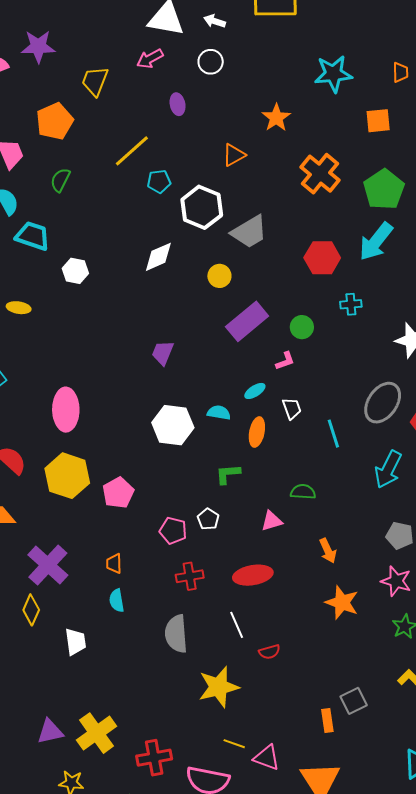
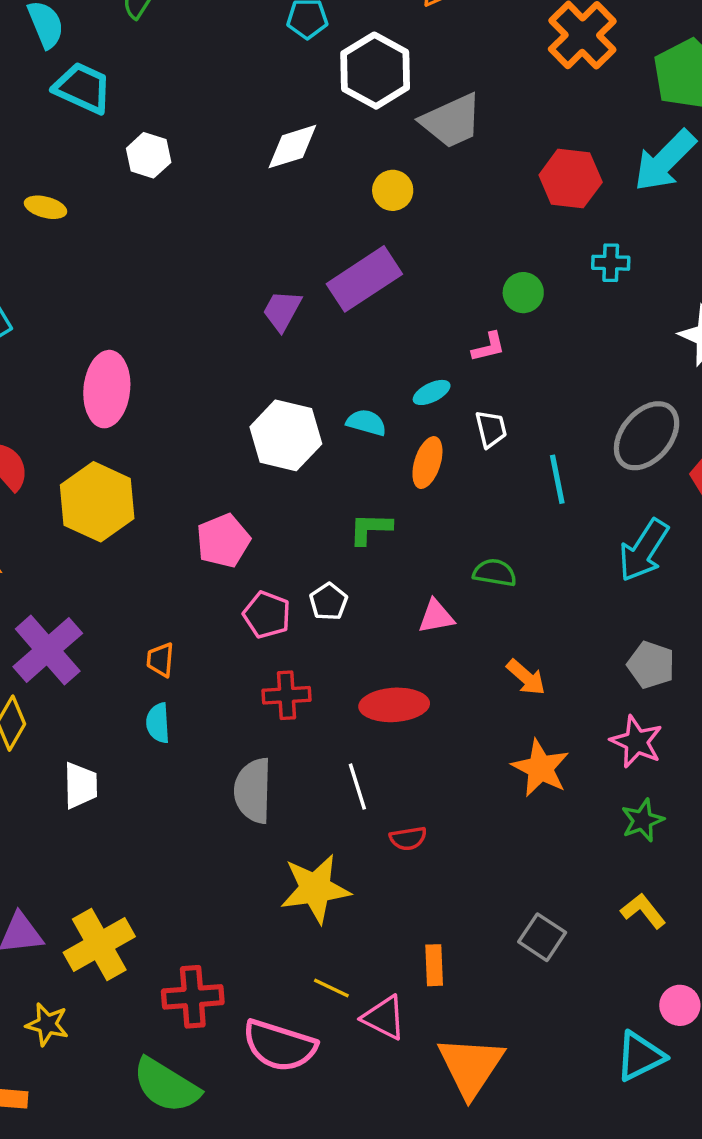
purple rectangle: (247, 321) -> (364, 279), moved
pink pentagon: (118, 493) -> (223, 541), moved
orange arrow: (328, 551) -> (526, 677), turned -30
gray square: (354, 701) -> (542, 937), turned -36
orange rectangle: (327, 720) -> (434, 965), moved

